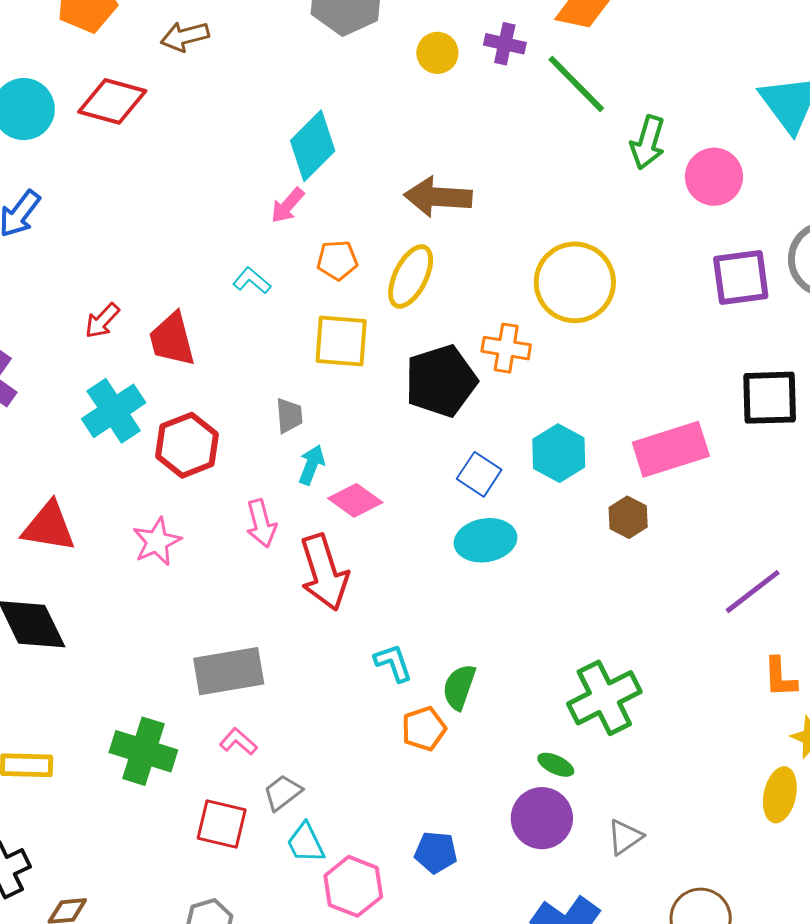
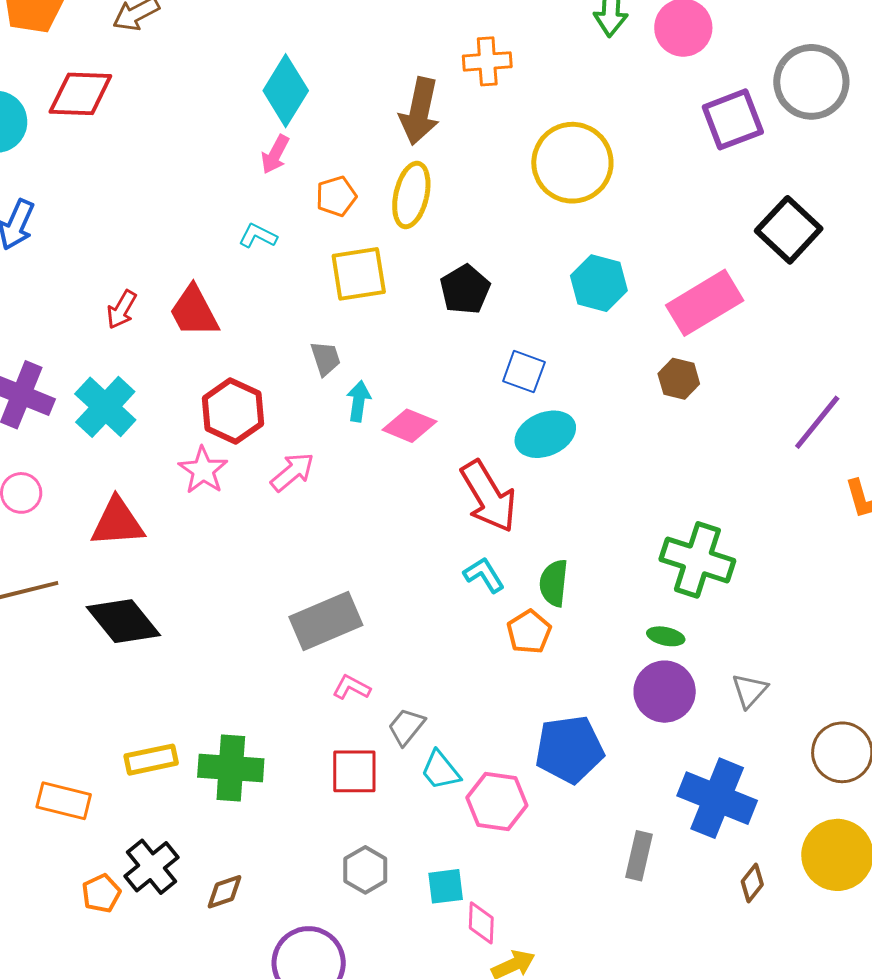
brown arrow: (438, 197) -> (419, 111), turned -68
orange cross: (506, 348) -> (487, 61), moved
black pentagon: (441, 381) -> (465, 289), size x0.7
black square: (770, 398) -> (789, 230), turned -32
cyan cross: (114, 411) -> (105, 407), moved
cyan hexagon: (559, 453) -> (599, 283), moved
pink arrow: (261, 523) -> (292, 472), moved, turned -102
pink star: (157, 542) -> (203, 470), moved
red arrow: (324, 572) -> (489, 496), moved
green cross: (604, 698) -> (697, 560), turned -32
green cross: (143, 751) -> (231, 768), moved
blue pentagon: (436, 852) -> (569, 749), size x1.6

